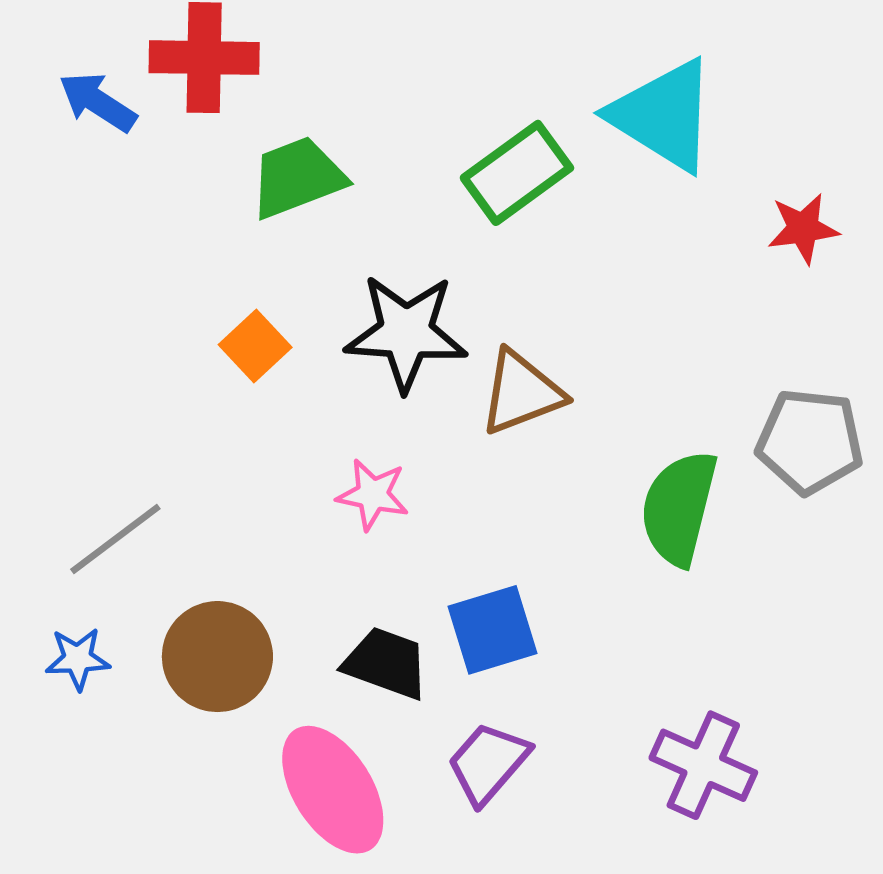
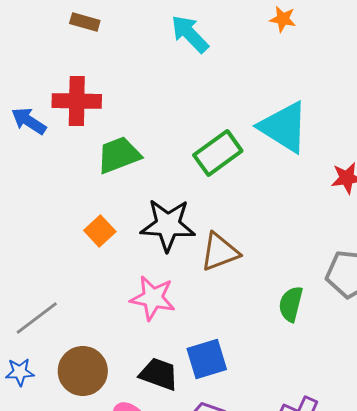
pink star: (373, 495) -> (153, 298), size x1.4
green semicircle: (679, 508) -> (291, 304), size x0.7

